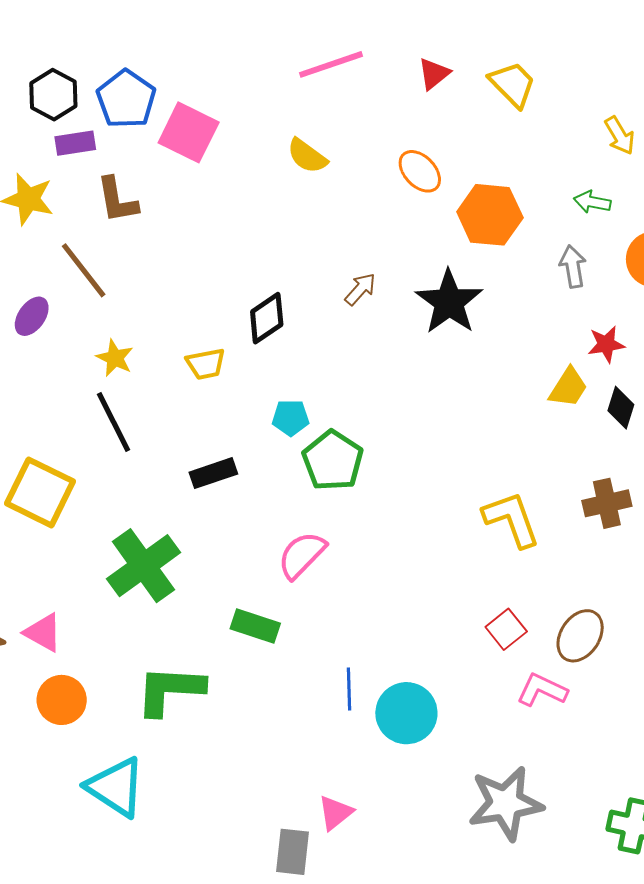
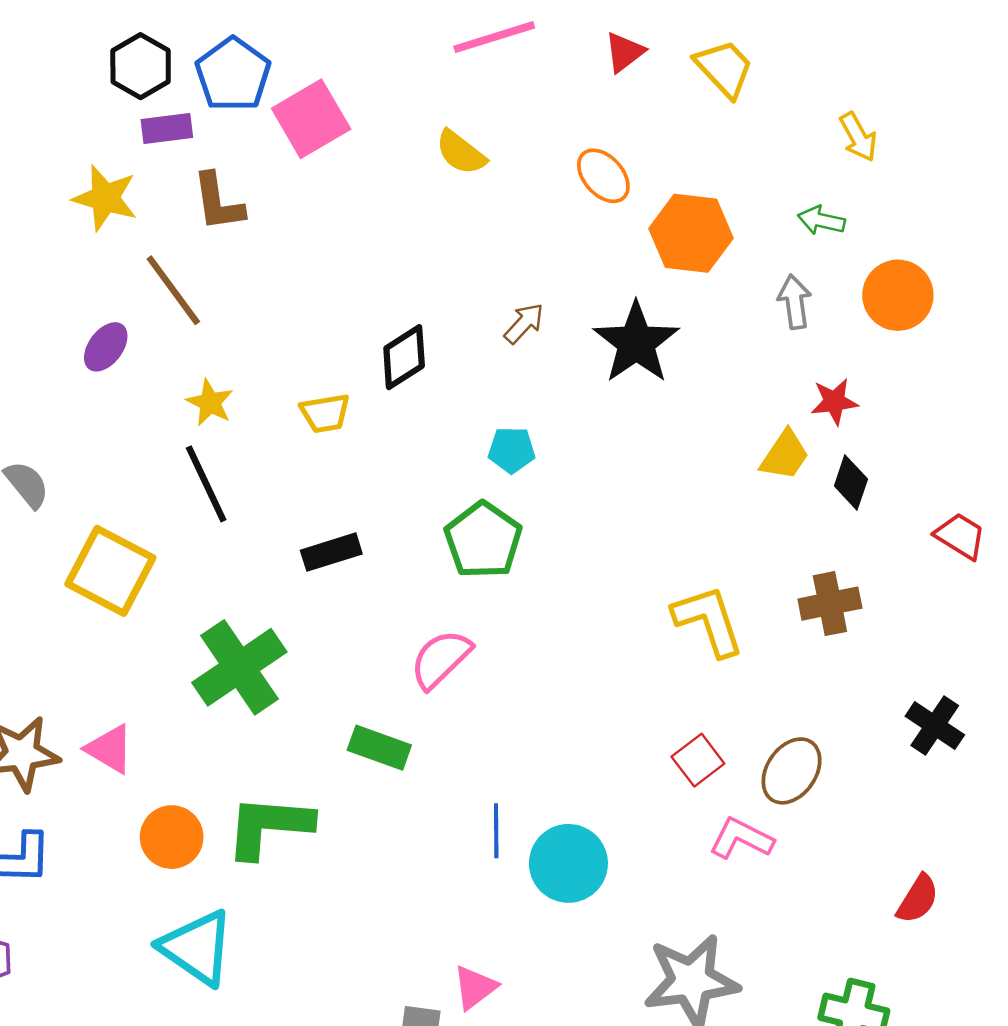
pink square: (189, 132) -> (311, 119), turned 32
cyan pentagon: (291, 418) -> (512, 450), moved
orange circle: (62, 700) -> (172, 837), moved

